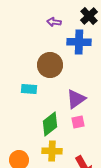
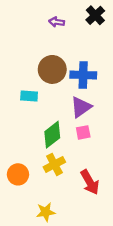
blue cross: (79, 42) -> (83, 75), moved
yellow cross: (52, 151) -> (54, 164), turned -30

